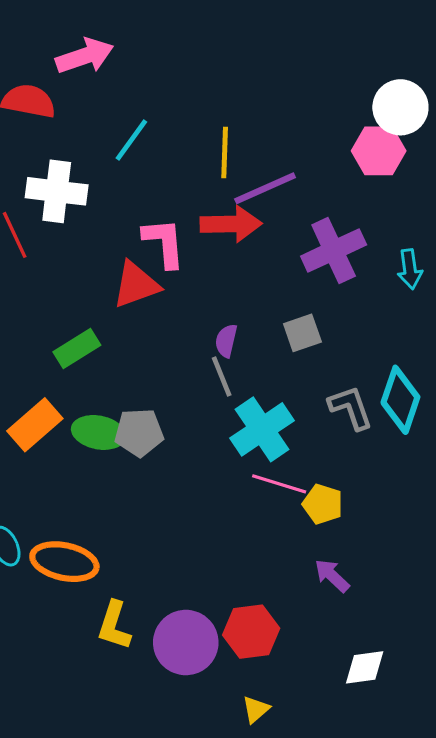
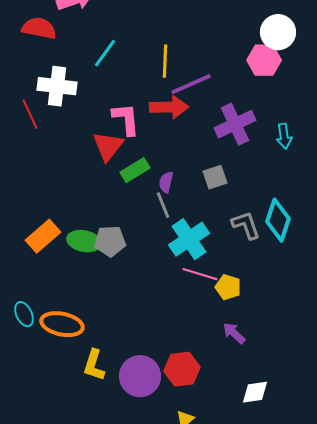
red triangle: (136, 285) -> (108, 146), turned -32
green rectangle: (77, 348) -> (135, 170), moved

